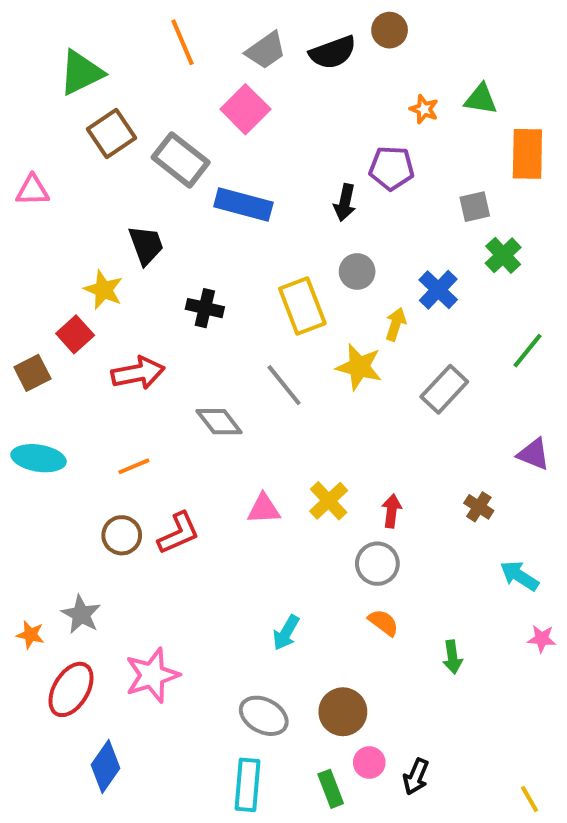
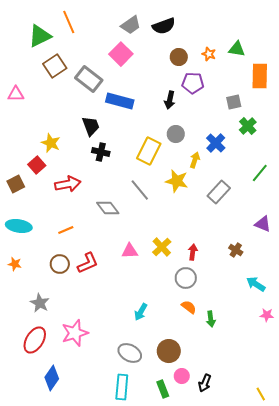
brown circle: (390, 30) -> (179, 57), moved
orange line: (183, 42) -> (69, 22), moved
black trapezoid: (146, 245) -> (91, 126), moved
yellow rectangle: (302, 306) -> (149, 151), turned 48
orange star: (30, 635) -> (15, 264), moved
green arrow: (452, 657) -> (211, 319), moved

